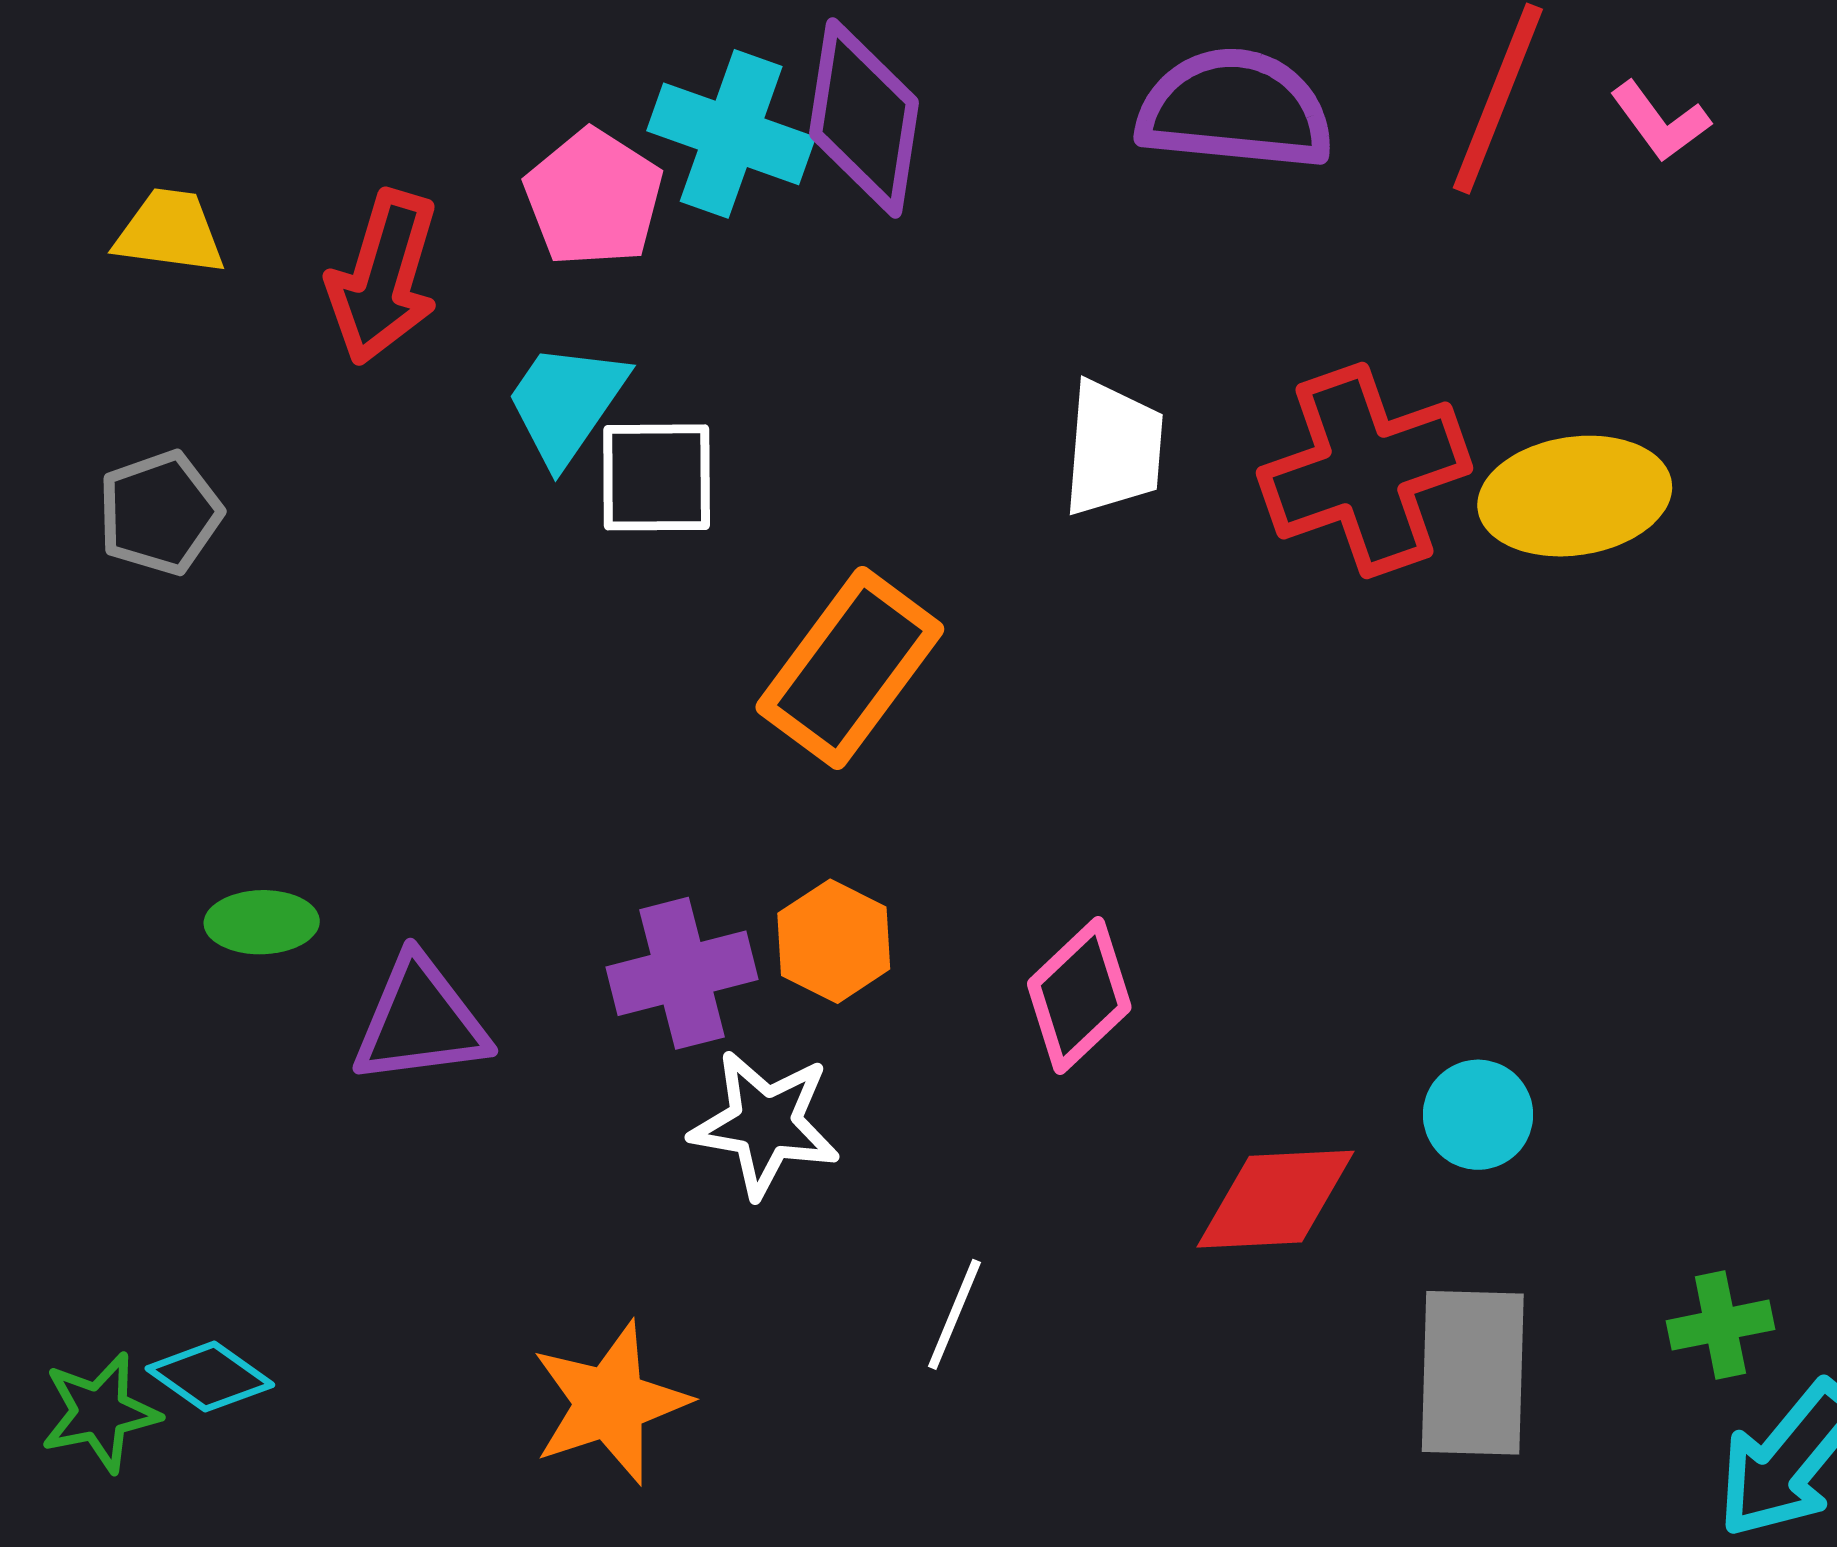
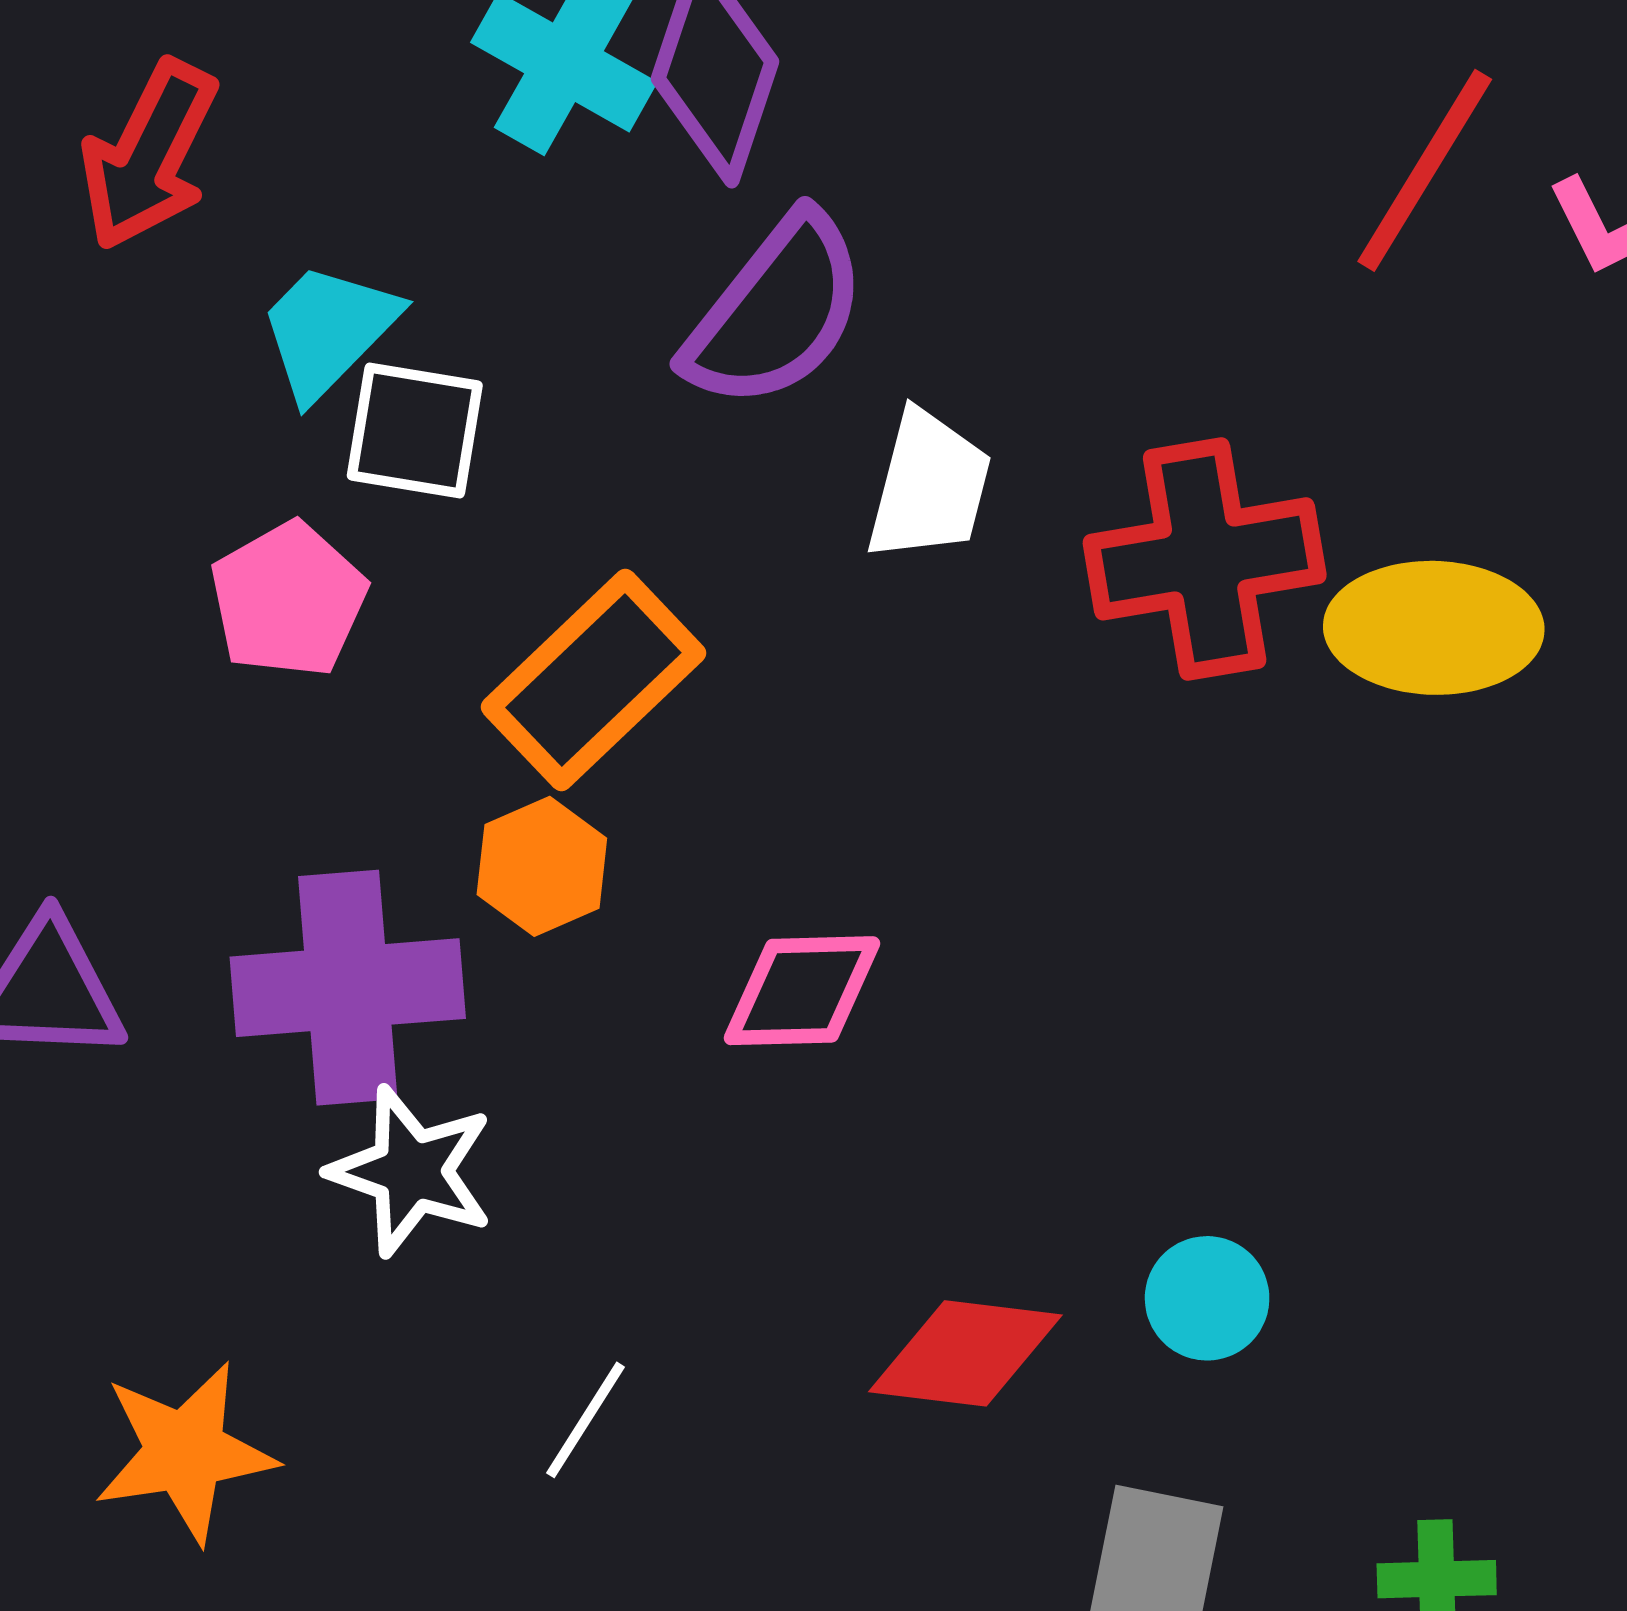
purple semicircle: (1235, 109) -> (776, 312), moved, turned 113
pink pentagon: (594, 198) -> (288, 600), moved
orange hexagon: (834, 941) -> (542, 866), moved
purple cross: (682, 973) -> (348, 988), size x1.4
pink diamond: (1079, 995) -> (802, 991), moved, turned 32

